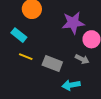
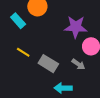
cyan rectangle: (19, 35) -> (18, 21), moved

